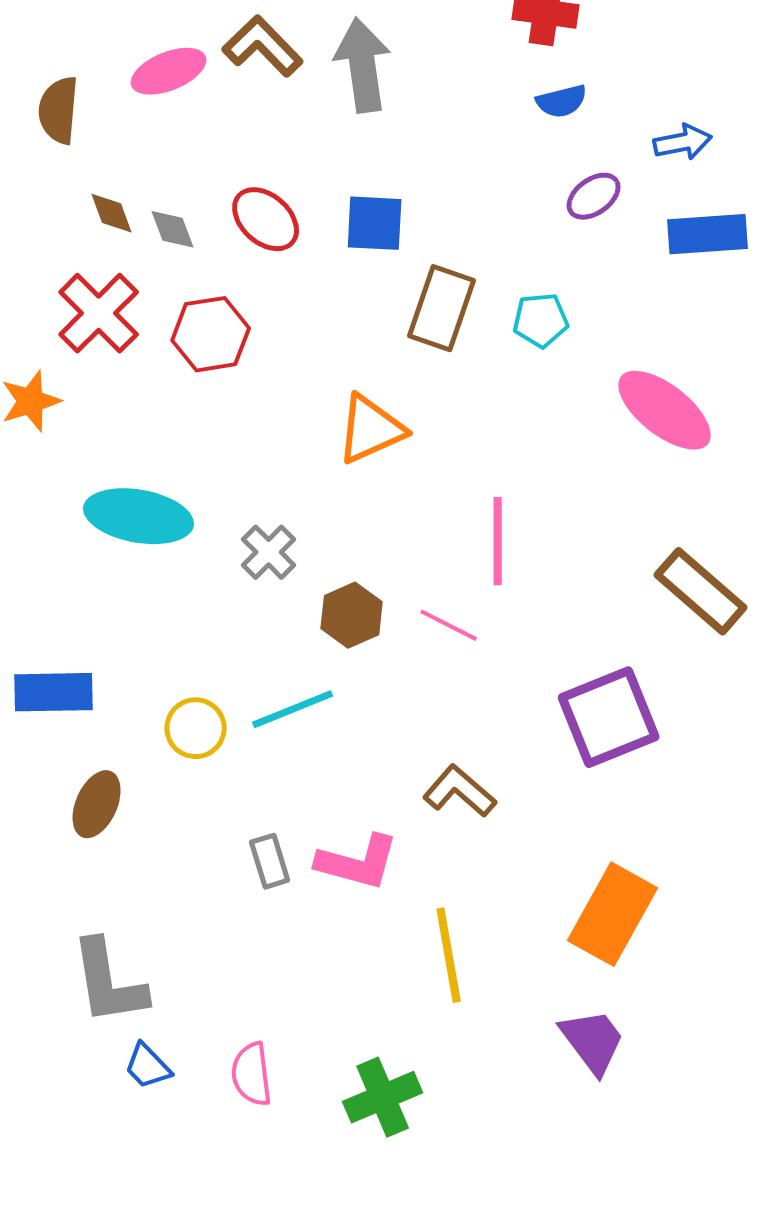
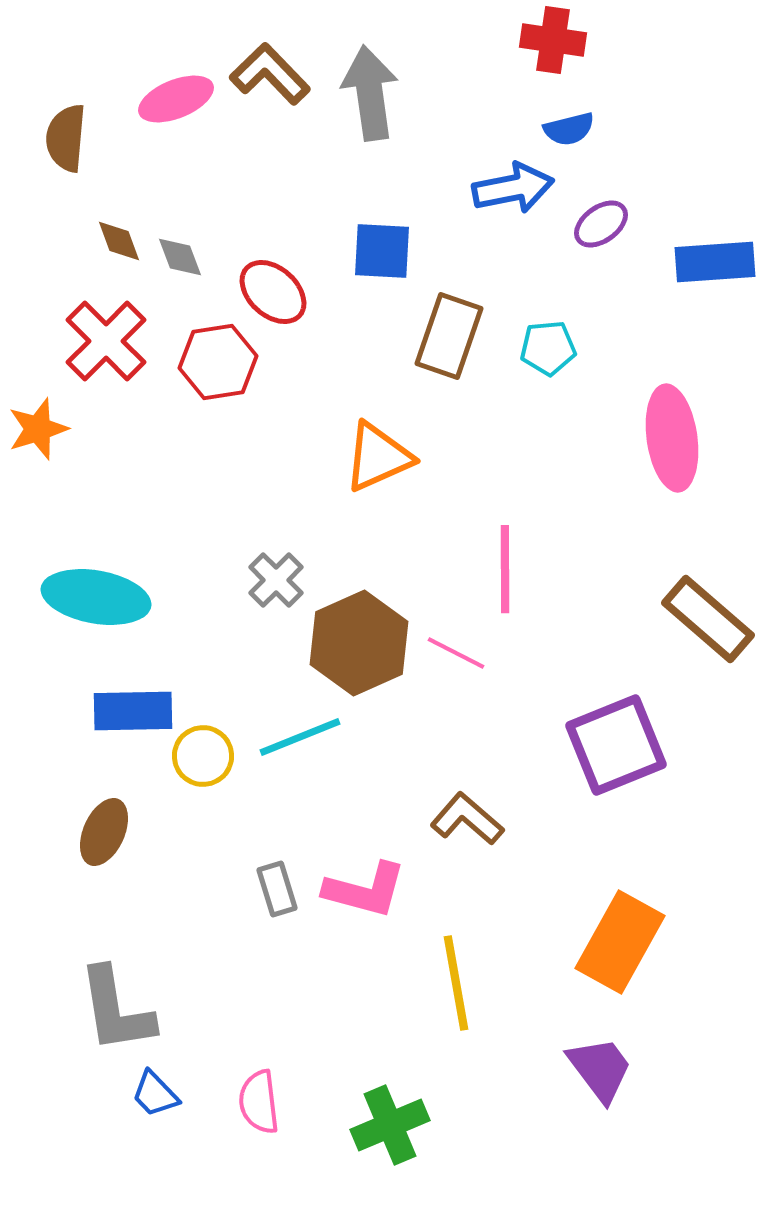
blue arrow: (683, 142) -> (513, 188), moved, size x1.4
red ellipse: (266, 219) -> (273, 292), moved
pink ellipse: (665, 410) -> (672, 438), turned 44
cyan ellipse: (139, 516) -> (96, 597), moved
brown hexagon: (352, 615) -> (359, 643), size x1.6
blue rectangle: (54, 692) -> (133, 711), moved

